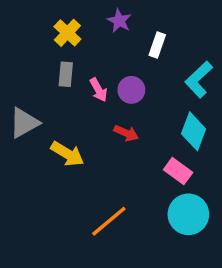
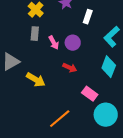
pink rectangle: (178, 171) -> (90, 94), moved

